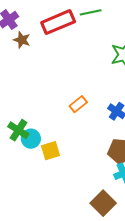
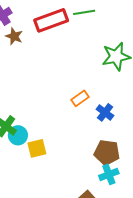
orange rectangle: (78, 104) -> (80, 98), moved

